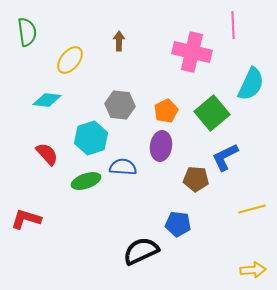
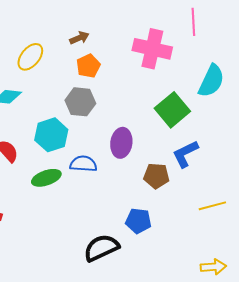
brown arrow: (119, 41) -> (79, 38), turned 66
orange pentagon: (166, 111) -> (88, 66), moved

